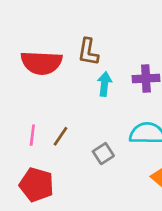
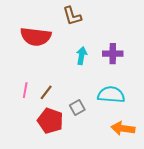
brown L-shape: (88, 52) -> (72, 16), moved, turned -30
red pentagon: (37, 185) -> (50, 121), moved

